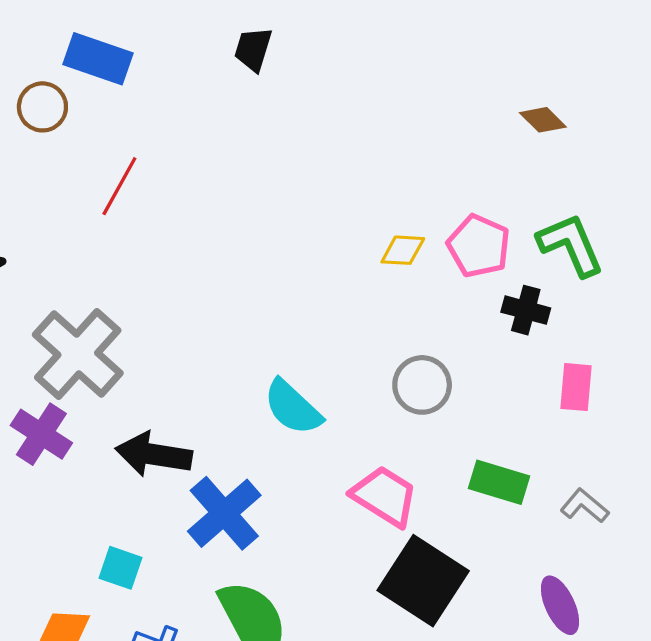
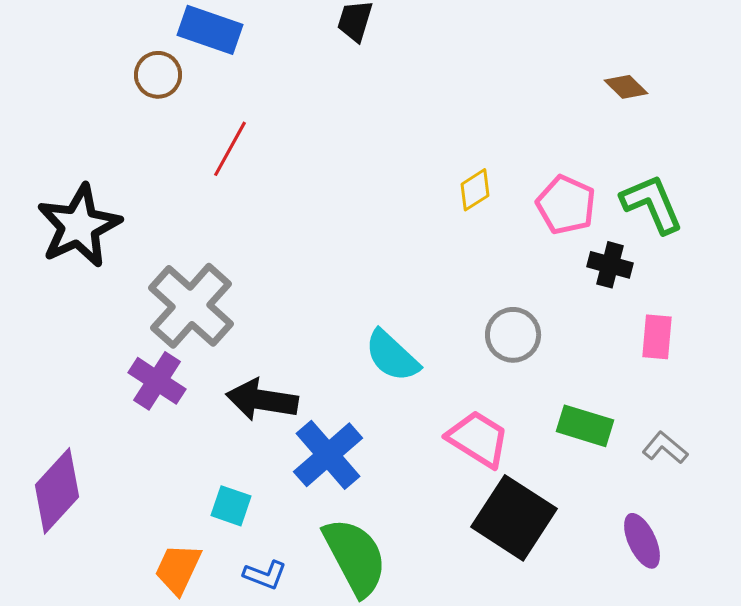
yellow diamond: (403, 250) -> (475, 190), moved, turned -36

